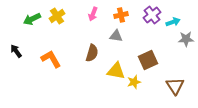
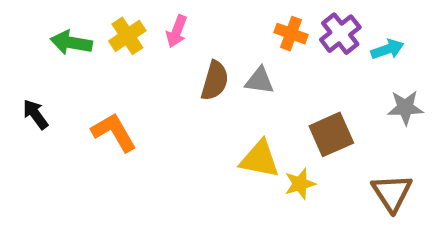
pink arrow: (93, 14) -> (177, 31), moved
orange cross: (121, 15) -> (291, 34), moved, turned 32
green arrow: (32, 19) -> (71, 43), turned 36
gray star: (186, 39) -> (405, 108), moved
brown semicircle: (92, 53) -> (215, 81), moved

